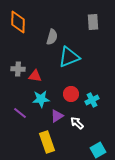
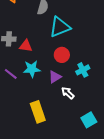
red circle: (71, 94) -> (62, 55), moved
purple line: (20, 113) -> (11, 74), moved
purple triangle: (57, 116) -> (55, 77), moved

